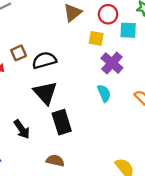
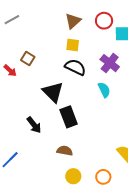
yellow square: (96, 38) -> (73, 45), moved
brown square: (19, 53) -> (28, 58), turned -32
black semicircle: (44, 60) -> (75, 67), moved, turned 45

